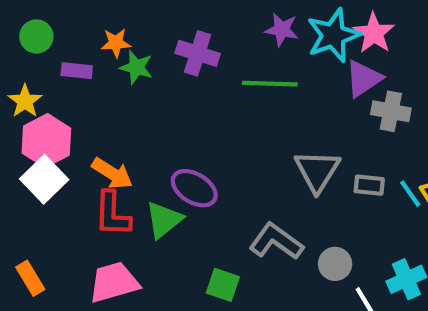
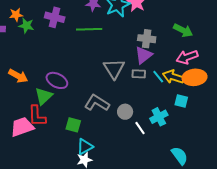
purple triangle: (363, 79) -> (144, 55), moved
red L-shape: (112, 214) -> (37, 116), moved

